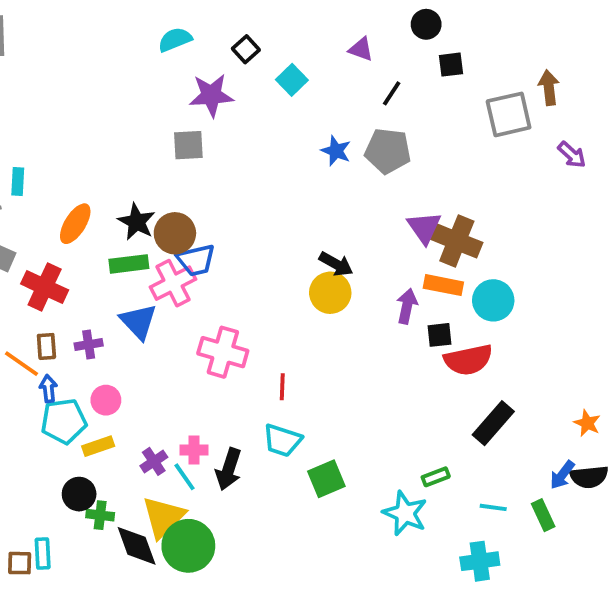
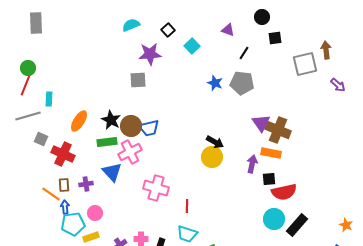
blue trapezoid: (196, 260) -> (149, 128), moved
cyan circle: (493, 300) -> (274, 219), moved

